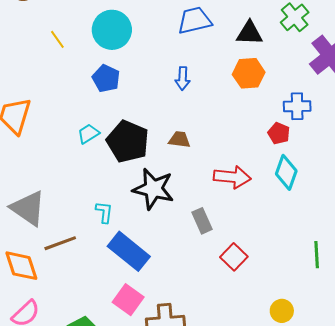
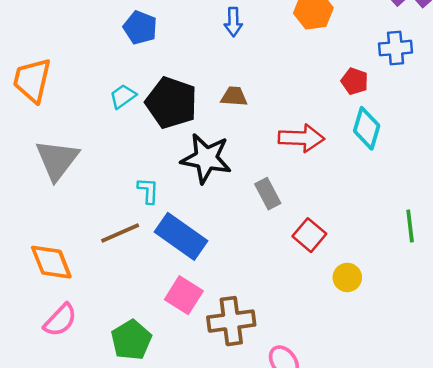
blue cross: (297, 106) -> (396, 48), moved
gray triangle: (28, 208) -> (57, 160), moved, turned 36
brown line: (60, 243) -> (120, 233), moved
yellow circle: (282, 311) -> (347, 277), moved

